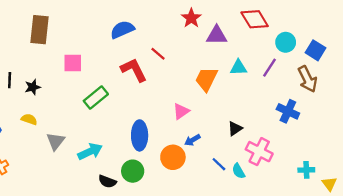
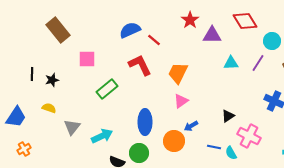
brown rectangle: (39, 30) -> (58, 30), turned -45
red line: (158, 54) -> (154, 40), moved
orange trapezoid: (206, 79) -> (178, 73), moved
blue line: (219, 164) -> (214, 147), turned -32

